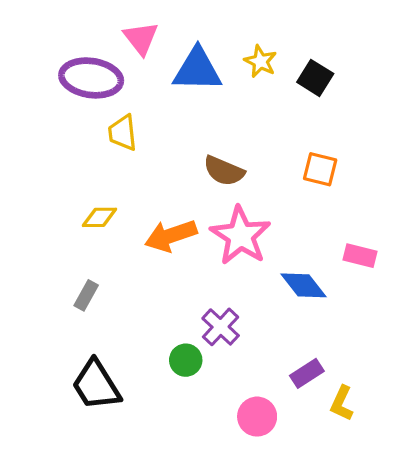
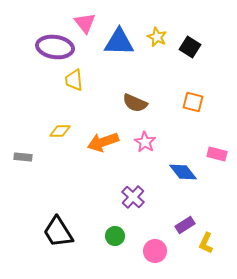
pink star: (240, 236) -> (145, 142), size x0.6
gray rectangle: (86, 295) -> (23, 157), moved, turned 66
green circle: (186, 360) -> (115, 236), moved

